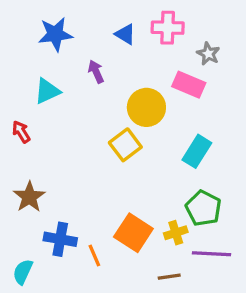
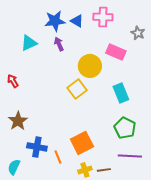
blue star: (55, 34) -> (55, 21), moved
gray star: (208, 54) -> (138, 33), moved
cyan triangle: (47, 91) -> (29, 43), moved
cyan rectangle: (197, 151) -> (121, 93), turned -54
orange square: (133, 233) -> (82, 143), turned 30
yellow cross: (176, 233) -> (85, 170), moved

